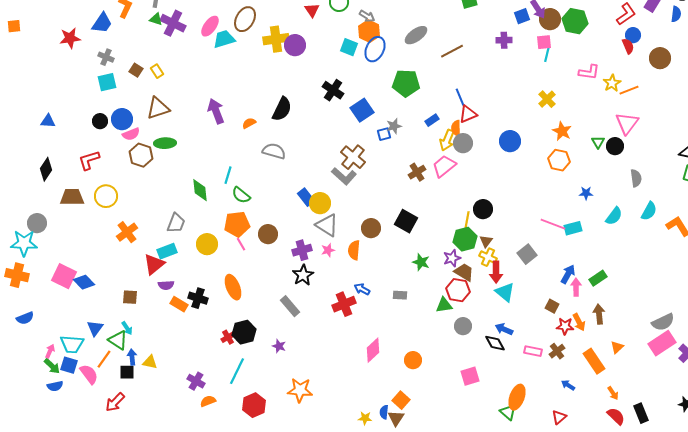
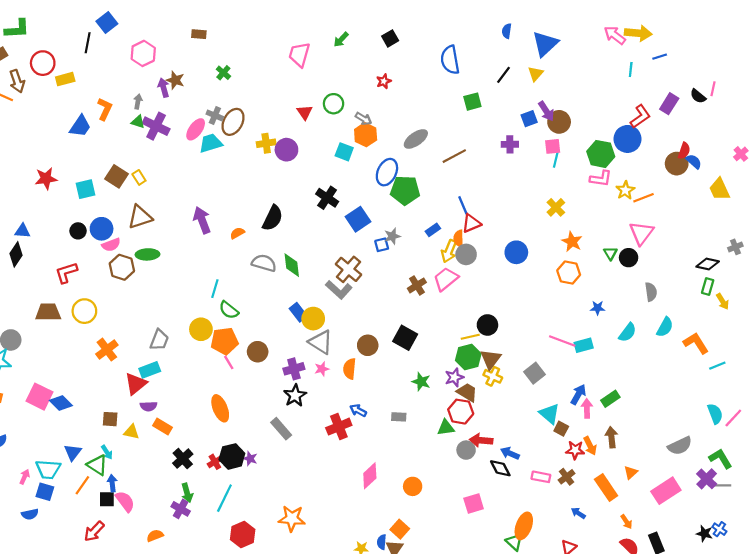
blue semicircle: (676, 14) -> (694, 161), moved, turned -56
green hexagon: (575, 21) -> (601, 154), moved
blue circle: (633, 35) -> (627, 139), moved, size x1.6
red star: (70, 38) -> (46, 179), moved
yellow cross: (276, 39) -> (266, 143), size x0.7
red semicircle: (628, 46) -> (684, 151), moved, turned 42
blue ellipse: (375, 49) -> (387, 172), moved
gray cross: (106, 57) -> (215, 115), moved
brown square: (136, 70) -> (117, 176), size x1.5
black diamond: (46, 169) -> (16, 254), moved
green diamond: (200, 190) -> (292, 265), moved
yellow line: (467, 220) -> (470, 337), turned 66
brown triangle: (486, 241) -> (491, 359), size x1.5
yellow circle: (207, 244) -> (201, 329), moved
red arrow: (496, 272) -> (481, 440), moved, turned 95
cyan triangle: (505, 292) -> (549, 414), moved
black cross: (198, 298) -> (183, 459), moved, turned 30
pink rectangle: (662, 343) -> (666, 491), moved
purple star: (279, 346) -> (250, 459), moved
yellow triangle: (150, 362) -> (131, 432), moved
green arrow: (52, 366) -> (187, 493), moved, turned 30
pink semicircle: (89, 374) -> (125, 501), moved
orange semicircle: (208, 401) -> (155, 536), moved

